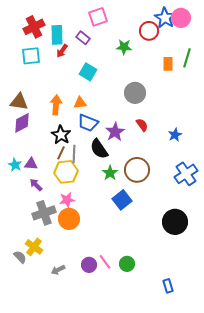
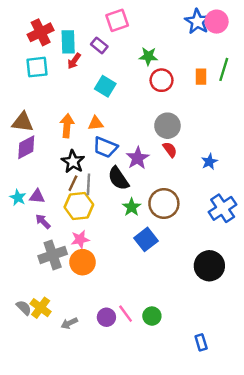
red circle: (149, 31) -> (162, 80), moved
gray circle: (135, 93) -> (167, 126), moved
yellow cross: (34, 247) -> (41, 308), moved

